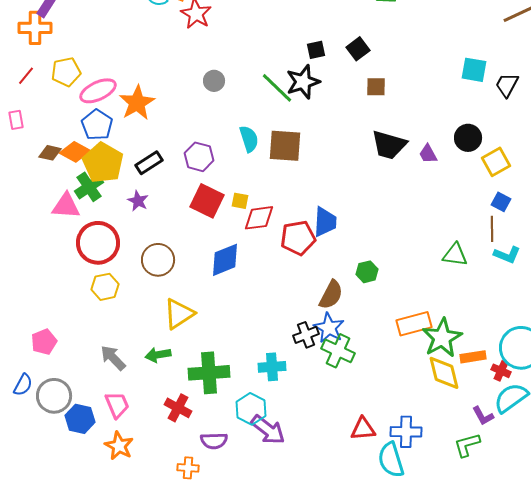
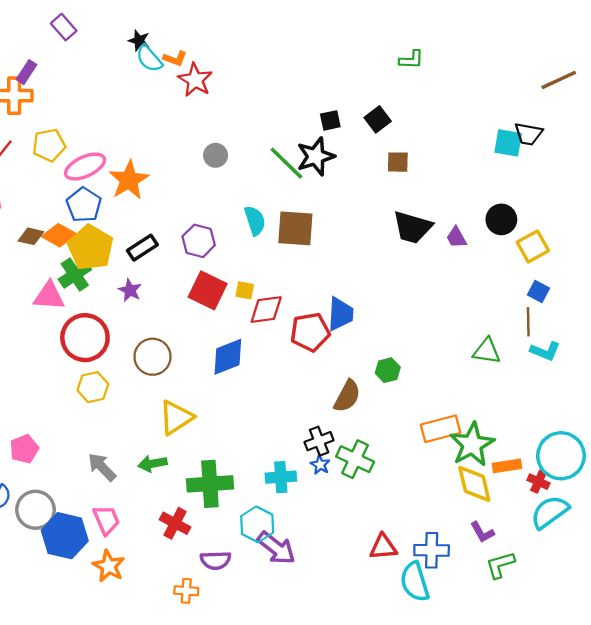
black trapezoid: (507, 85) -> (528, 134), moved, turned -108
blue star: (329, 328) -> (320, 465), moved, size x0.6
purple L-shape: (483, 416) -> (482, 532), moved
blue hexagon: (80, 419) -> (65, 536), size x1.4

